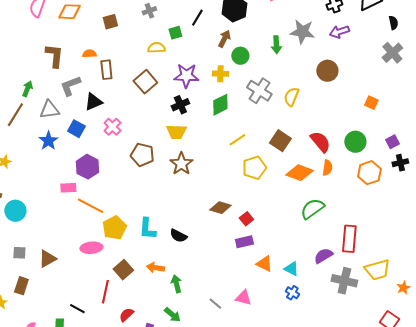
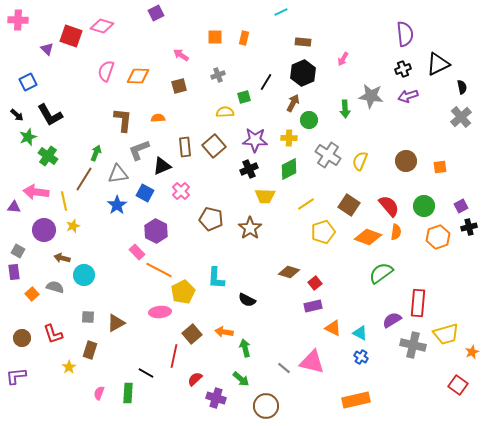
brown rectangle: (106, 70) -> (185, 147), moved
brown circle: (327, 71) -> (406, 161), moved
orange square: (371, 103) -> (440, 167), turned -32
yellow trapezoid: (176, 132) -> (265, 196), moved
pink rectangle: (68, 188) -> (137, 252), turned 49
cyan L-shape: (147, 229) -> (216, 278), moved
pink triangle: (243, 298) -> (312, 362), size x1.5

